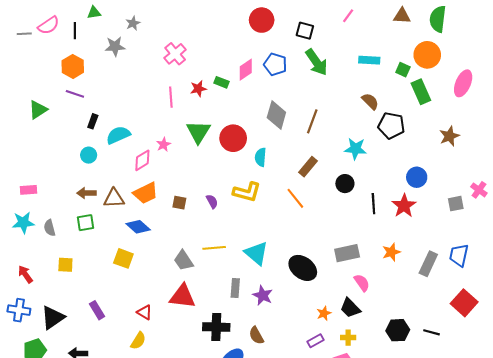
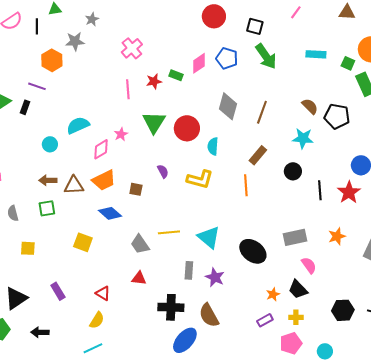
orange hexagon: (73, 66) -> (52, 60), moved
brown semicircle: (370, 101) -> (310, 106), moved
black rectangle: (93, 121) -> (25, 107), moved
orange line: (295, 198) -> (246, 185), turned 35
purple semicircle: (212, 201) -> (163, 171), moved
blue diamond: (138, 227) -> (110, 213), moved
red triangle: (182, 296) -> (139, 278), size x0.6
brown semicircle: (256, 335) -> (209, 315), size x1.4

